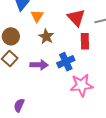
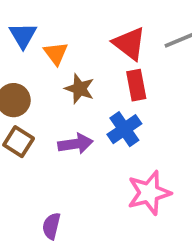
red rectangle: (85, 41) -> (136, 85), moved
pink star: (82, 85) -> (149, 193), moved

